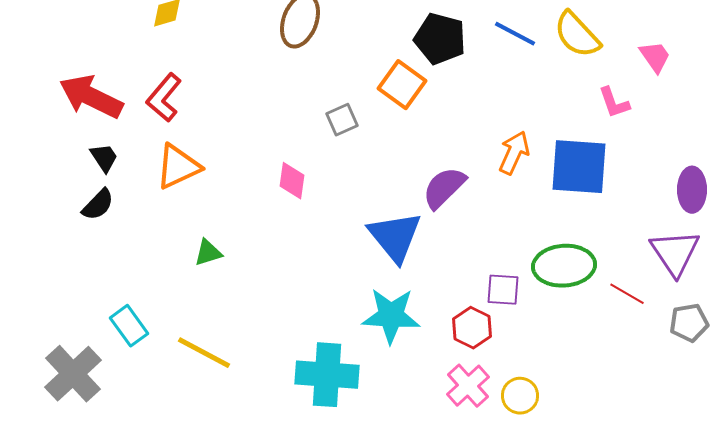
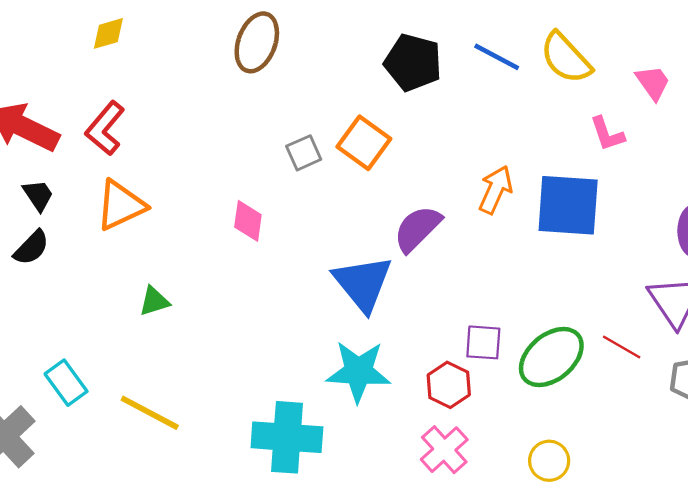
orange square: (402, 85) -> (364, 143), moved
green ellipse: (564, 266) -> (551, 357), moved, turned -36
yellow circle: (520, 396) -> (549, 461), moved

